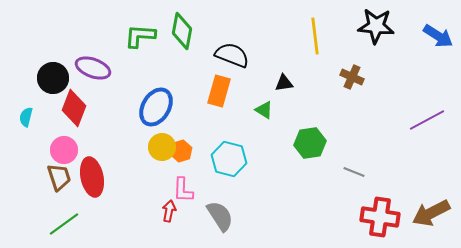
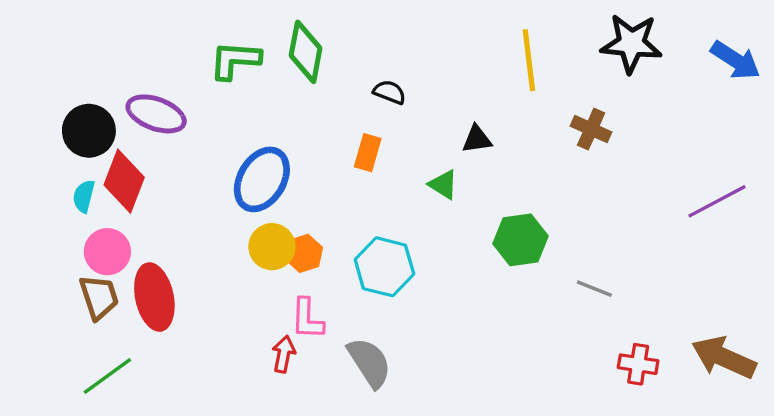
black semicircle: (232, 55) -> (390, 92), size x0.6
orange rectangle: (219, 91) -> (368, 153), size x0.7
cyan semicircle: (26, 117) -> (84, 196), moved
brown arrow: (431, 213) -> (724, 357), turned 51
red cross: (380, 217) -> (638, 364), size x0.6

